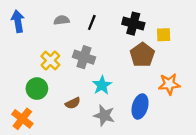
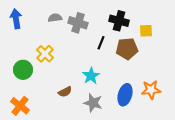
black line: (92, 22) -> (101, 43), moved
brown pentagon: (142, 55) -> (127, 49), turned 30
gray cross: (84, 57) -> (78, 23), moved
orange star: (169, 84) -> (151, 90), moved
green circle: (37, 89) -> (23, 70), moved

